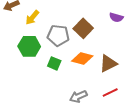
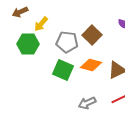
green hexagon: (29, 46) -> (28, 44), moved
green square: (54, 63) -> (63, 70), size x1.5

